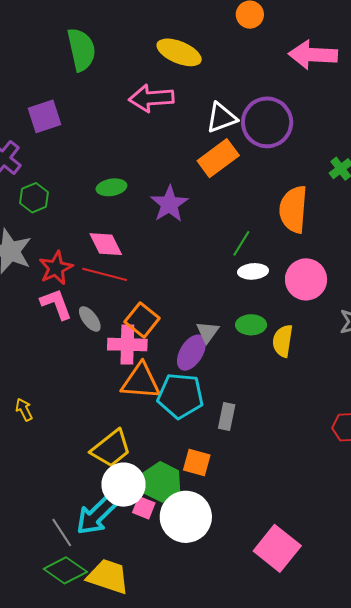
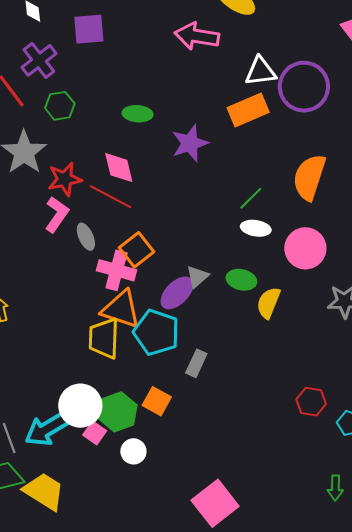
pink L-shape: (56, 304) -> (57, 214), turned 42
yellow trapezoid: (111, 449) -> (104, 338), moved, turned 117
white circle: (186, 517) -> (133, 451), size x0.5

